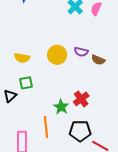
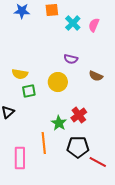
purple semicircle: (81, 52) -> (71, 59), moved
yellow circle: (57, 55) -> (58, 82), moved
green square: (26, 83) -> (29, 91), moved

